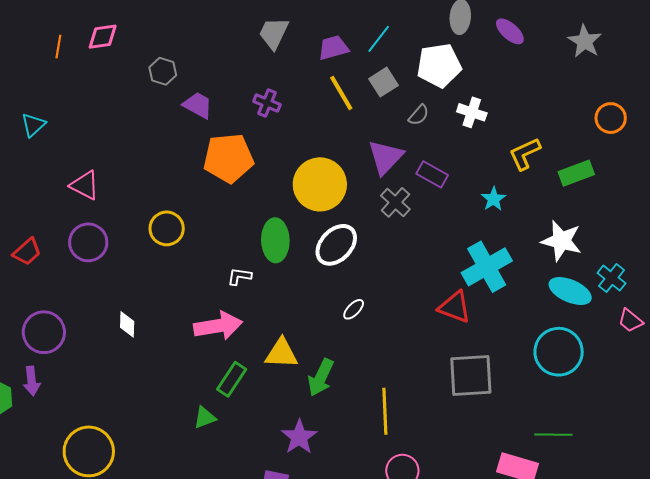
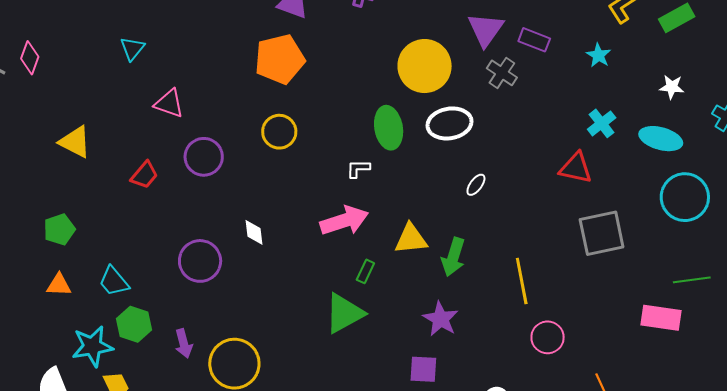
orange pentagon: (228, 158) -> (280, 59), moved
pink triangle: (85, 185) -> (169, 104), moved
white star: (561, 241) -> (672, 87), size x0.6
white ellipse: (336, 245) -> (449, 123), turned 45
cyan cross: (487, 267) -> (602, 123), size x0.6
cyan ellipse: (570, 291) -> (661, 139), moved
purple circle: (44, 332) -> (200, 261), moved
green rectangle: (232, 379) -> (365, 271), size x0.7
purple arrow: (32, 381) -> (184, 343), moved
green triangle: (205, 417) -> (344, 313), size x1.8

